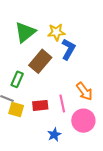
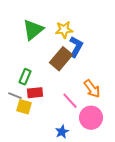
brown rectangle: (40, 61) -> (61, 59), moved
pink line: (62, 103) -> (70, 101), turned -30
red rectangle: (40, 105) -> (35, 93), moved

